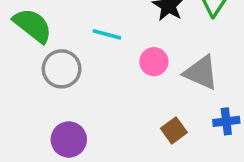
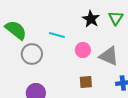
brown square: (174, 130) -> (86, 82), moved, turned 32

